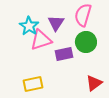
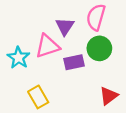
cyan star: (29, 26) -> (18, 58), moved
yellow rectangle: (33, 84) -> (38, 97), turned 72

